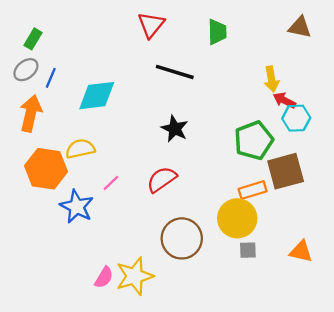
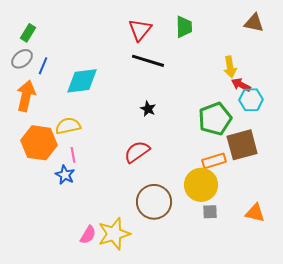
red triangle: (151, 25) -> (140, 30), moved
black star: (175, 129) -> (148, 109), size x0.7
pink line: (111, 183) -> (73, 155), moved, turned -56
blue star: (77, 207) -> (65, 175), size x0.7

